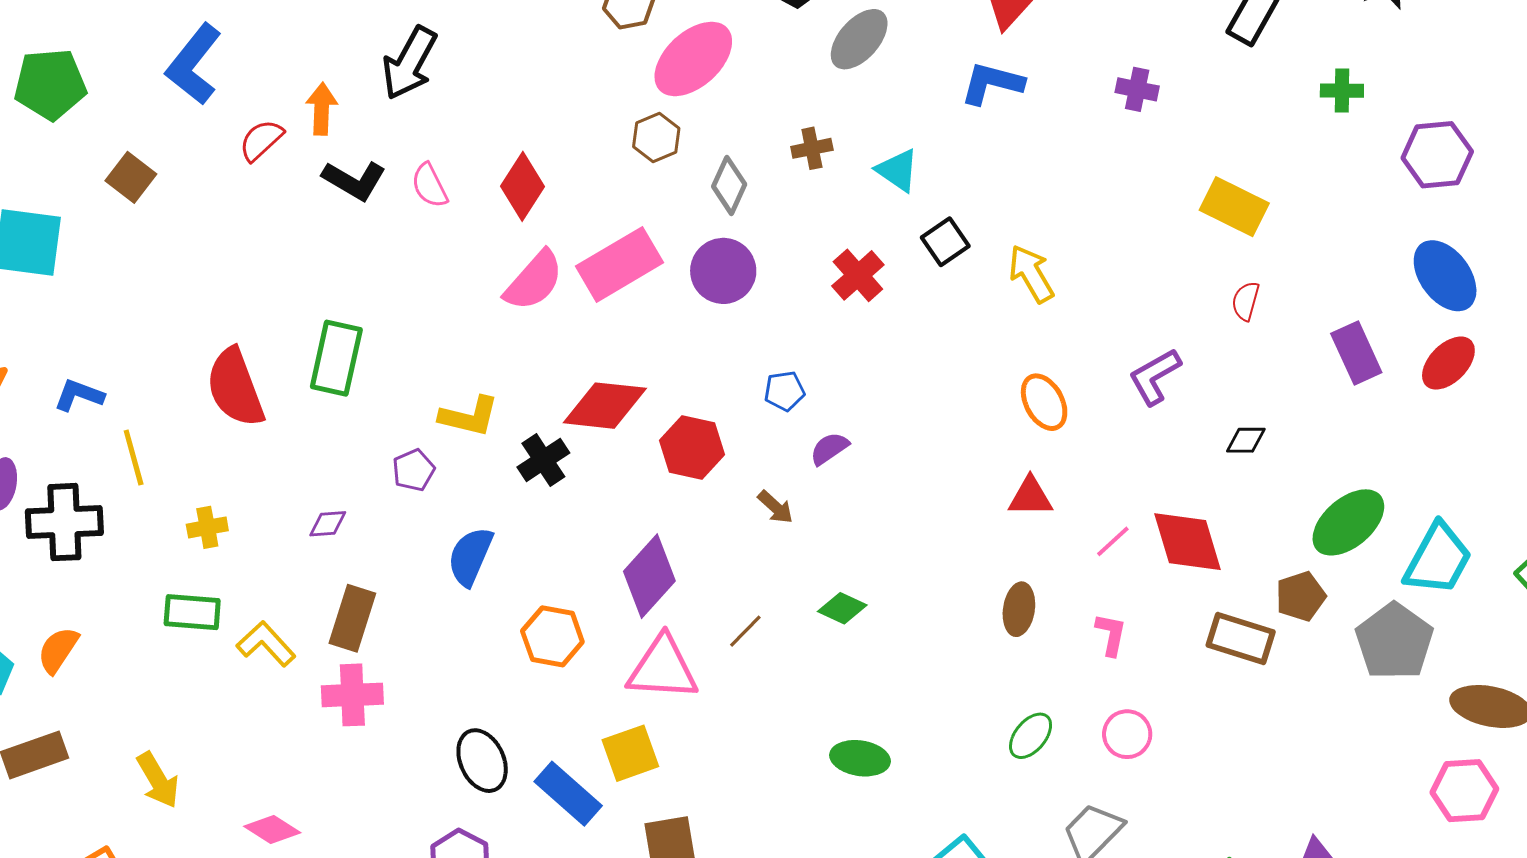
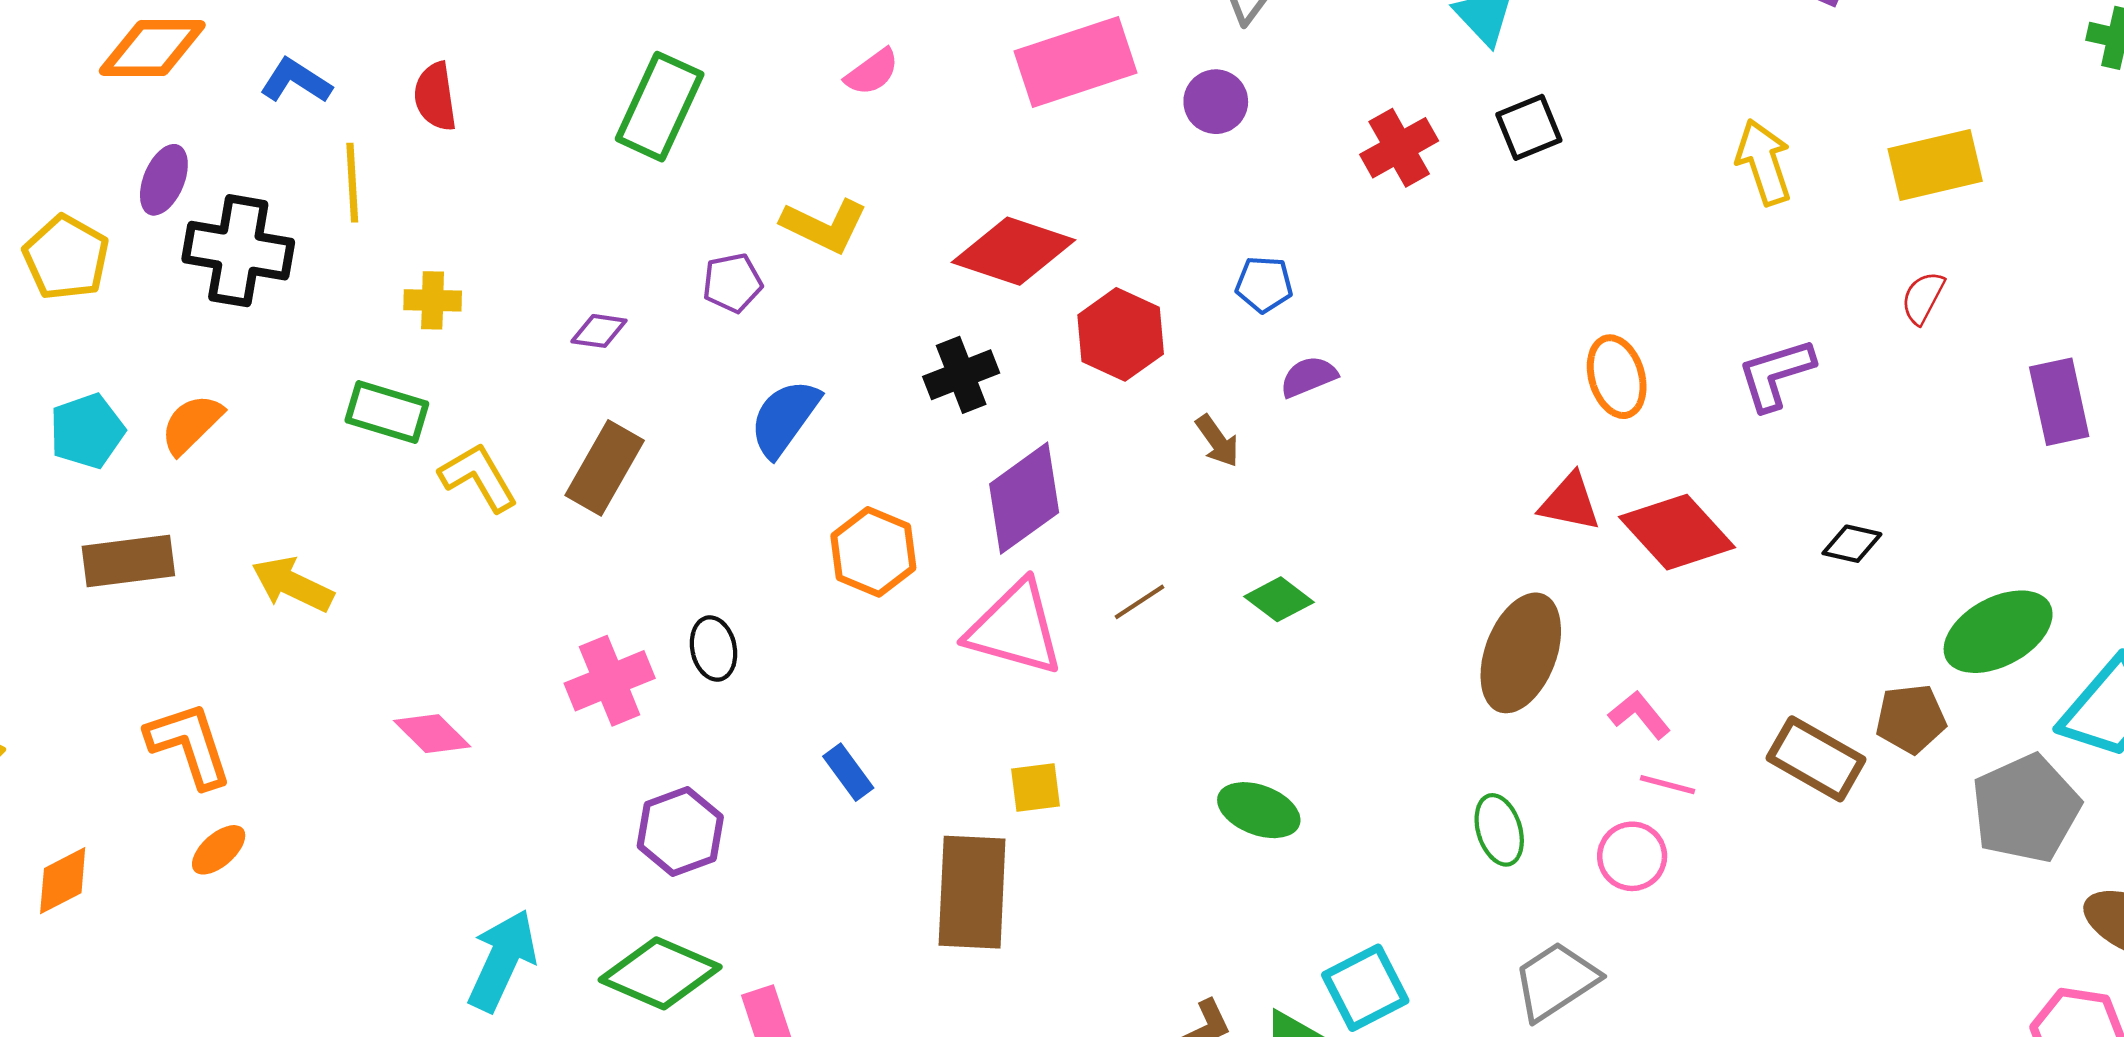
yellow rectangle: (1234, 207) -> (1935, 165), turned -52
purple circle: (723, 271) -> (1216, 102), size x0.7
yellow arrow: (1031, 274) -> (1764, 162), moved
pink semicircle: (534, 281) -> (872, 72), moved, size x0.6
red semicircle: (235, 388) -> (435, 97), moved, size x0.6
black diamond: (1246, 440) -> (1852, 544), moved
black cross: (543, 460) -> (961, 375), moved
pink line: (1113, 541) -> (1668, 785), moved, turned 45
red diamond: (1188, 542) -> (1677, 532), moved, turned -38
brown ellipse: (1019, 609) -> (1521, 653), size x1.6
pink L-shape: (1111, 634) -> (1640, 715), turned -63
pink cross: (352, 695) -> (610, 681), moved, turned -32
green ellipse: (1031, 736) -> (1499, 830), turned -69
yellow square: (630, 753) -> (1036, 788), moved, size x0.7
black ellipse: (482, 761) -> (714, 649), moved, size x0.7
yellow arrow: (158, 780) -> (292, 584), moved, turned 134
blue rectangle: (568, 794) -> (848, 772), size x0.6

